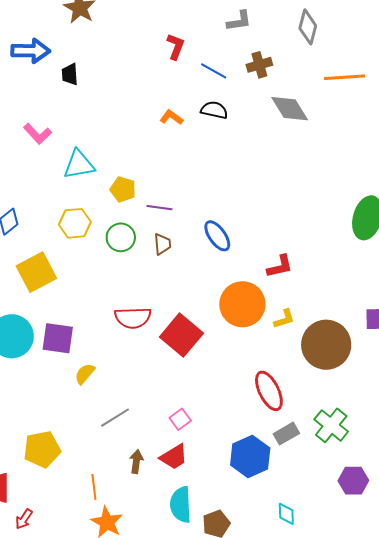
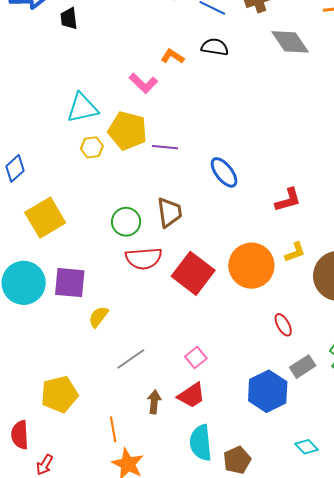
pink L-shape: (37, 134) -> (143, 83), moved
yellow pentagon: (123, 189) -> (128, 131), size x1.5
yellow hexagon: (75, 223) -> (92, 147), moved, size x0.7
green circle: (121, 237) -> (126, 222), moved
brown trapezoid: (162, 244) -> (169, 212), moved, size x1.4
orange circle: (242, 304) -> (251, 266), moved
red ellipse: (269, 391) -> (283, 325), size x0.6
cyan diamond: (286, 514) -> (307, 447), turned -40

